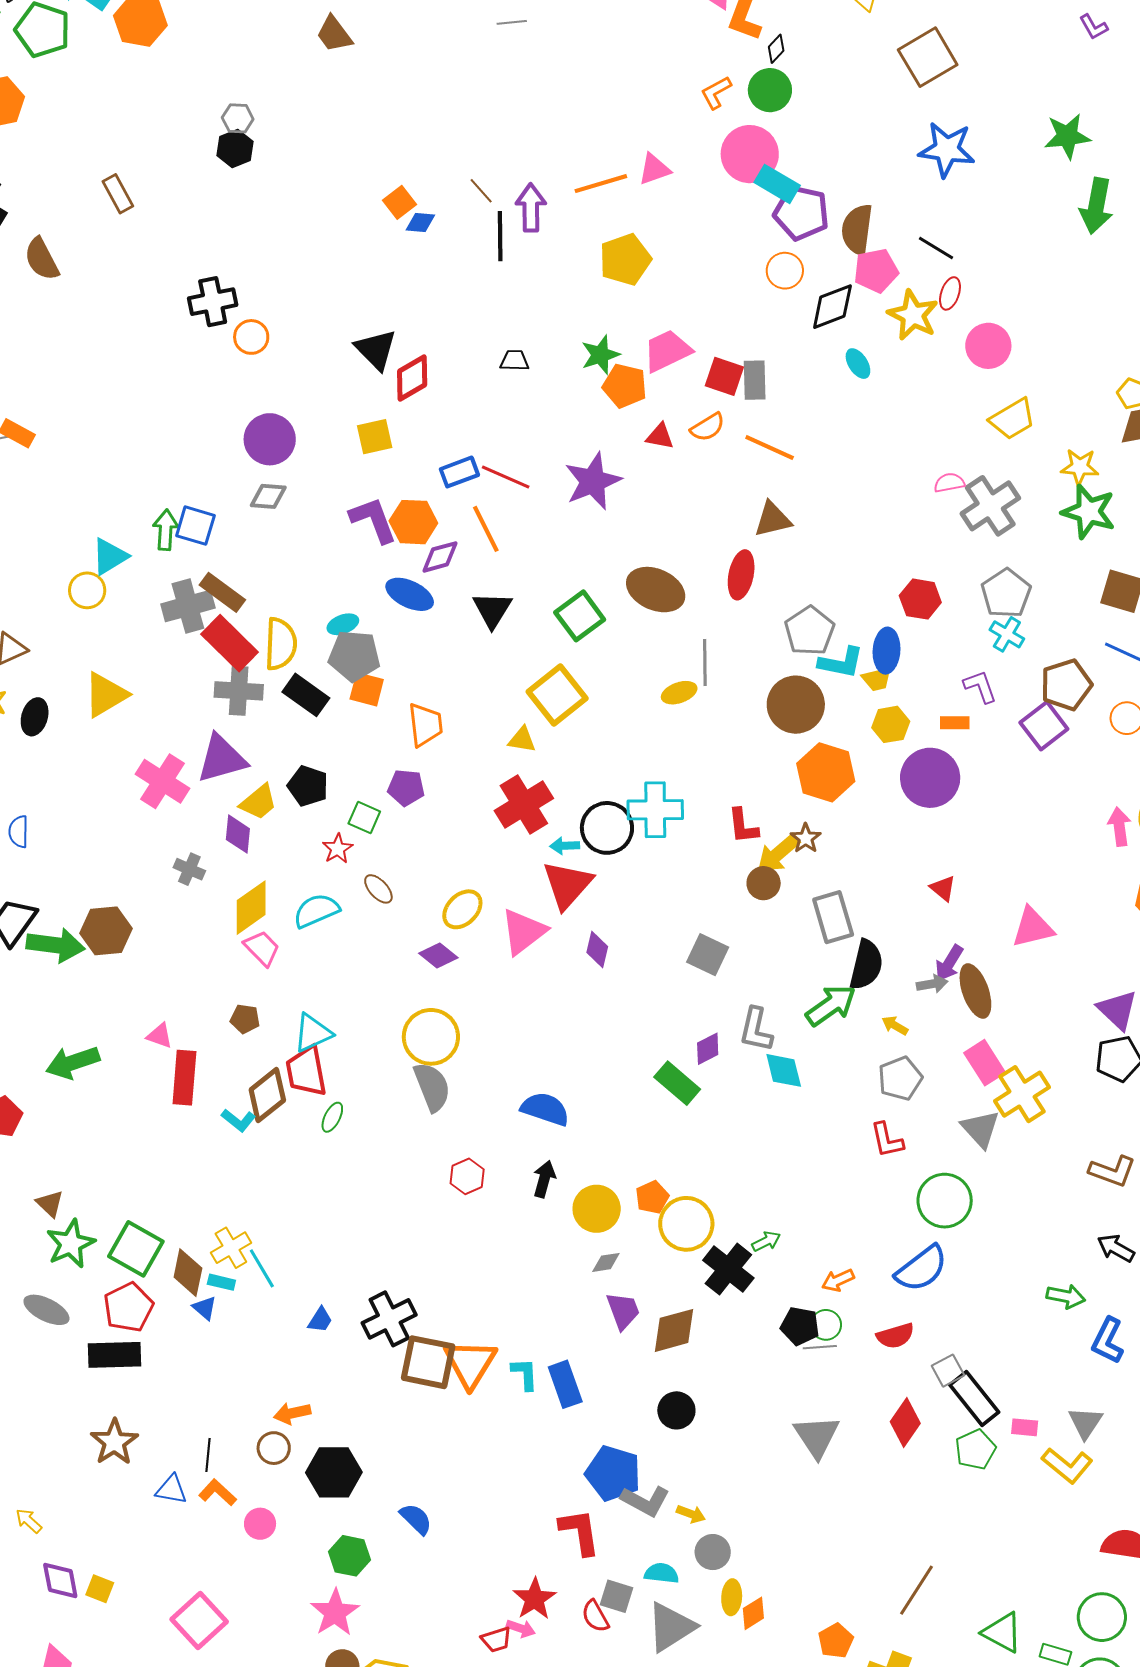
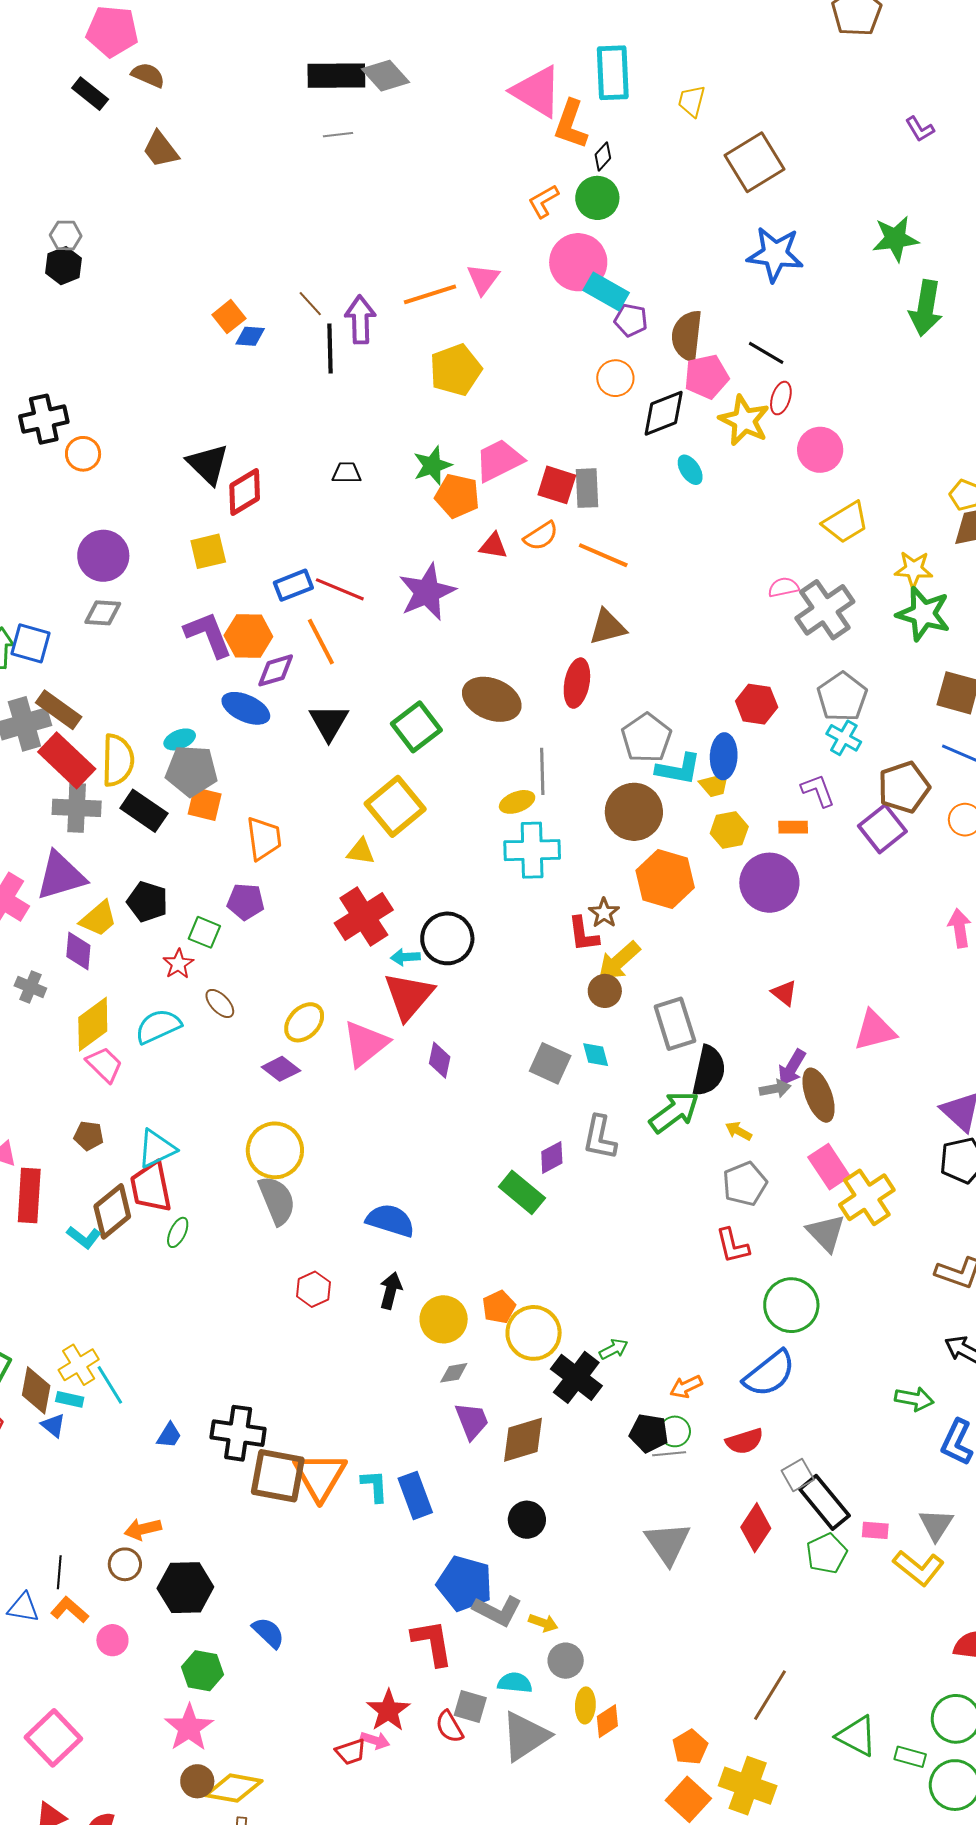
pink triangle: (654, 169) -> (483, 279), turned -33
purple pentagon: (801, 213) -> (631, 320), size x0.6
cyan cross: (655, 810) -> (532, 850), moved
brown star: (806, 838) -> (604, 913), moved
cyan diamond: (784, 1070) -> (596, 1055), moved, size x0.7
black cross: (389, 1319) -> (238, 1433), turned 36

